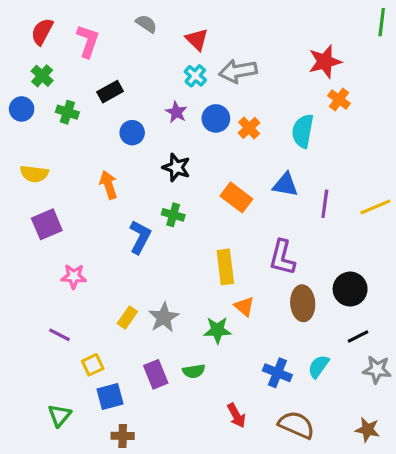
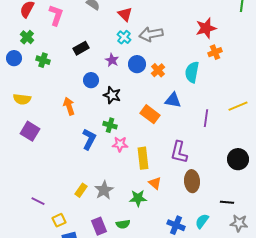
black rectangle: (110, 92) -> (81, 48), moved
orange cross: (339, 100) -> (215, 52), turned 32
blue circle: (132, 133) -> (91, 80), moved
blue triangle: (285, 185) -> (173, 100), moved
yellow line: (375, 207) -> (238, 106), moved
purple square: (47, 224) -> (30, 131), turned -36
pink star: (74, 276) -> (120, 144), moved
black circle: (350, 289) -> (238, 159), moved
black line: (358, 336) -> (227, 202), turned 32

